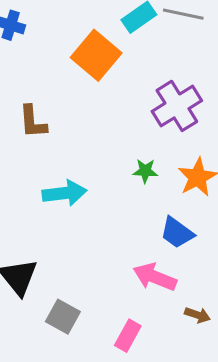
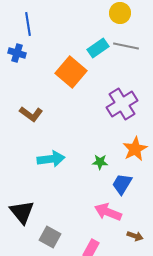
brown L-shape: (33, 122) -> (31, 114), turned -50
green star: (145, 171) -> (100, 162), moved
blue trapezoid: (177, 233) -> (122, 184), turned 85

